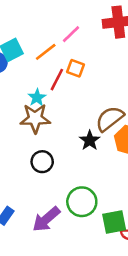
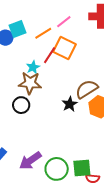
orange square: (75, 68) -> (65, 48), size x1.6
black circle: (42, 162) -> (21, 105), moved
green circle: (82, 202) -> (57, 169), moved

